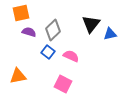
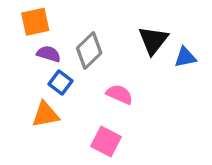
blue square: (48, 52) -> (60, 82), moved
orange triangle: (18, 76) -> (45, 115), moved

